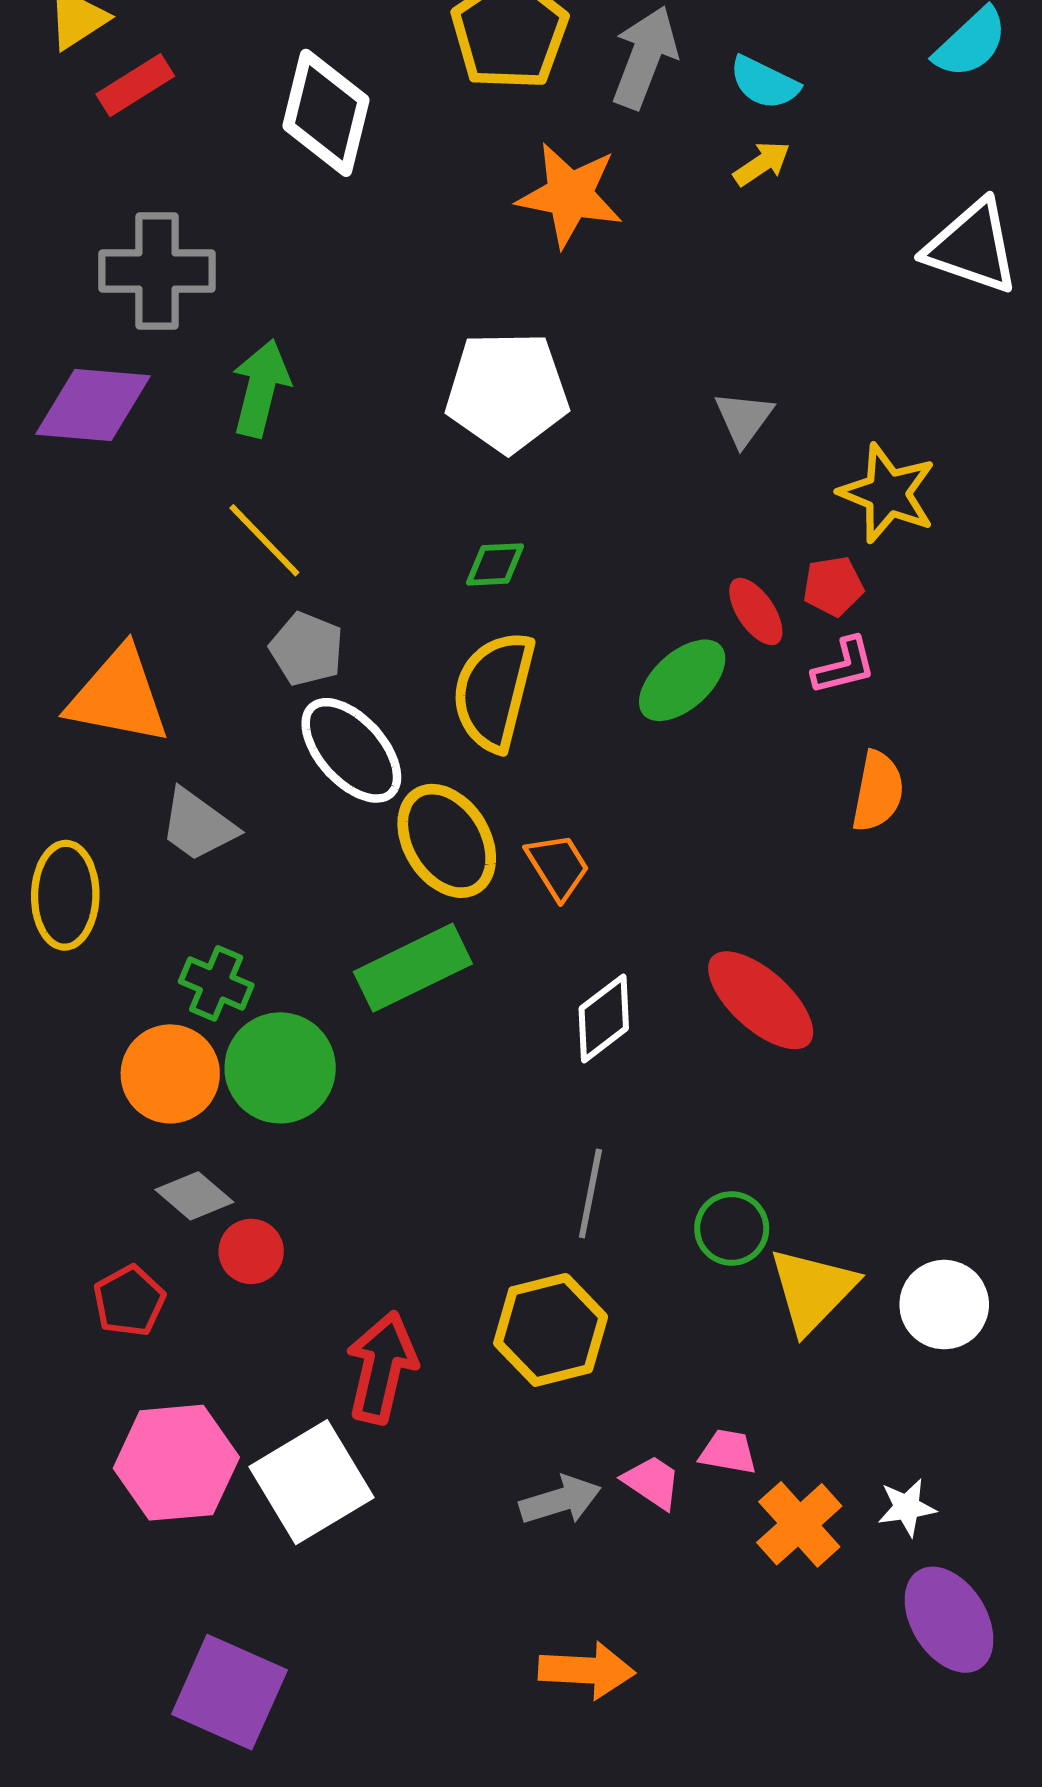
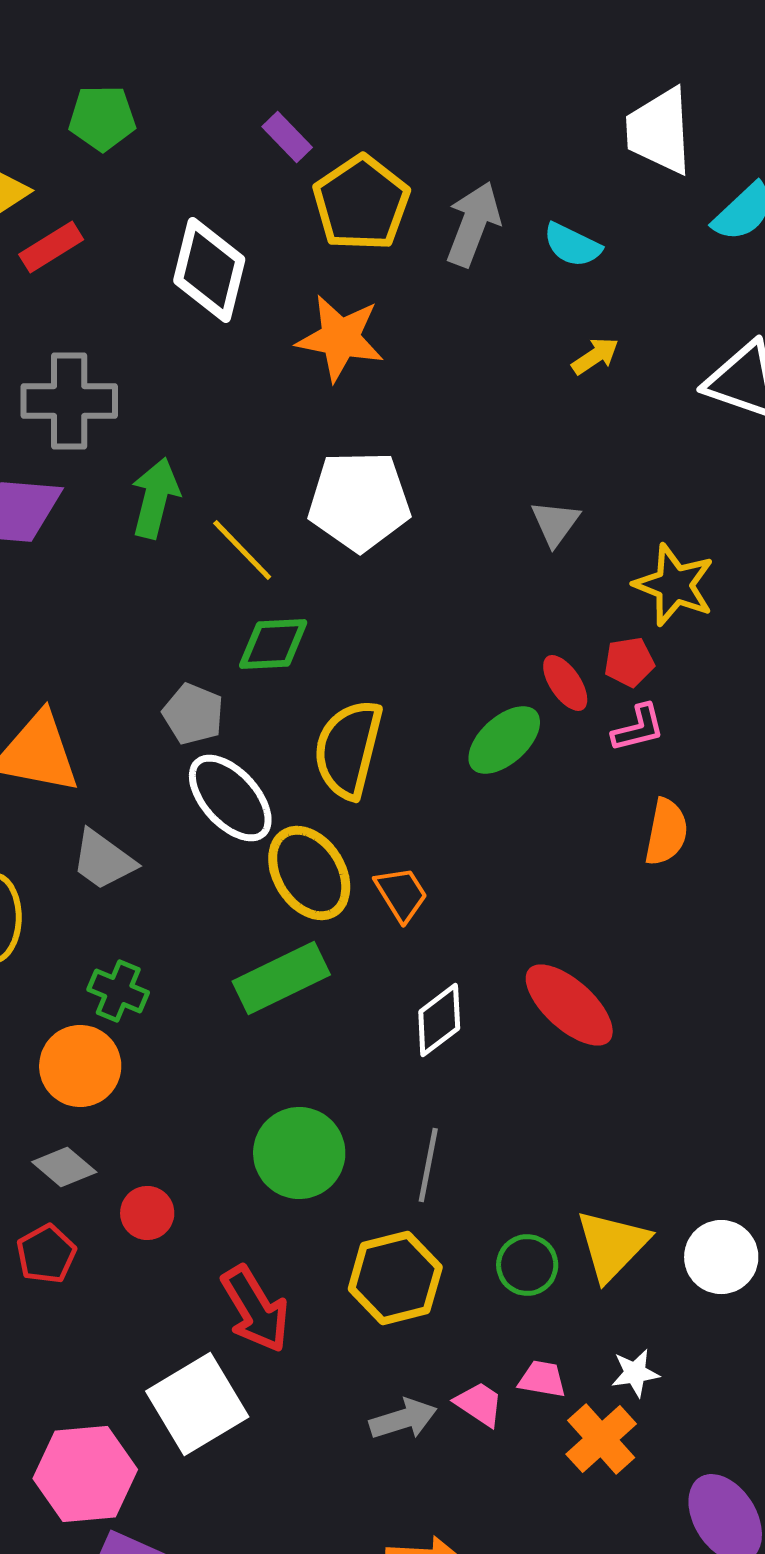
yellow arrow: (762, 164) -> (595, 356), moved
orange star: (570, 195) -> (340, 338), moved
yellow line: (264, 540) -> (242, 550), moved
green diamond: (495, 564) -> (273, 644), moved, size x1.4
green circle: (280, 1068) -> (299, 1153), moved
gray diamond: (194, 1196) -> (64, 1167), moved
green circle: (732, 1228) -> (527, 1265), moved
red arrow: (382, 1367) -> (255, 1309), turned 136
pink hexagon: (176, 1463) -> (85, 1474), moved
white star: (907, 1507) -> (635, 1373), moved

